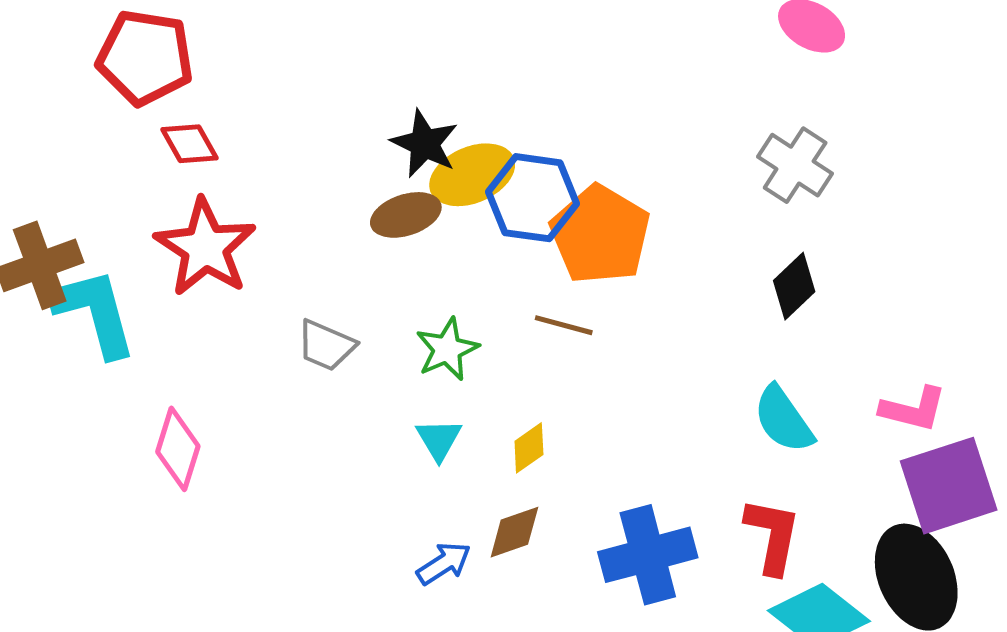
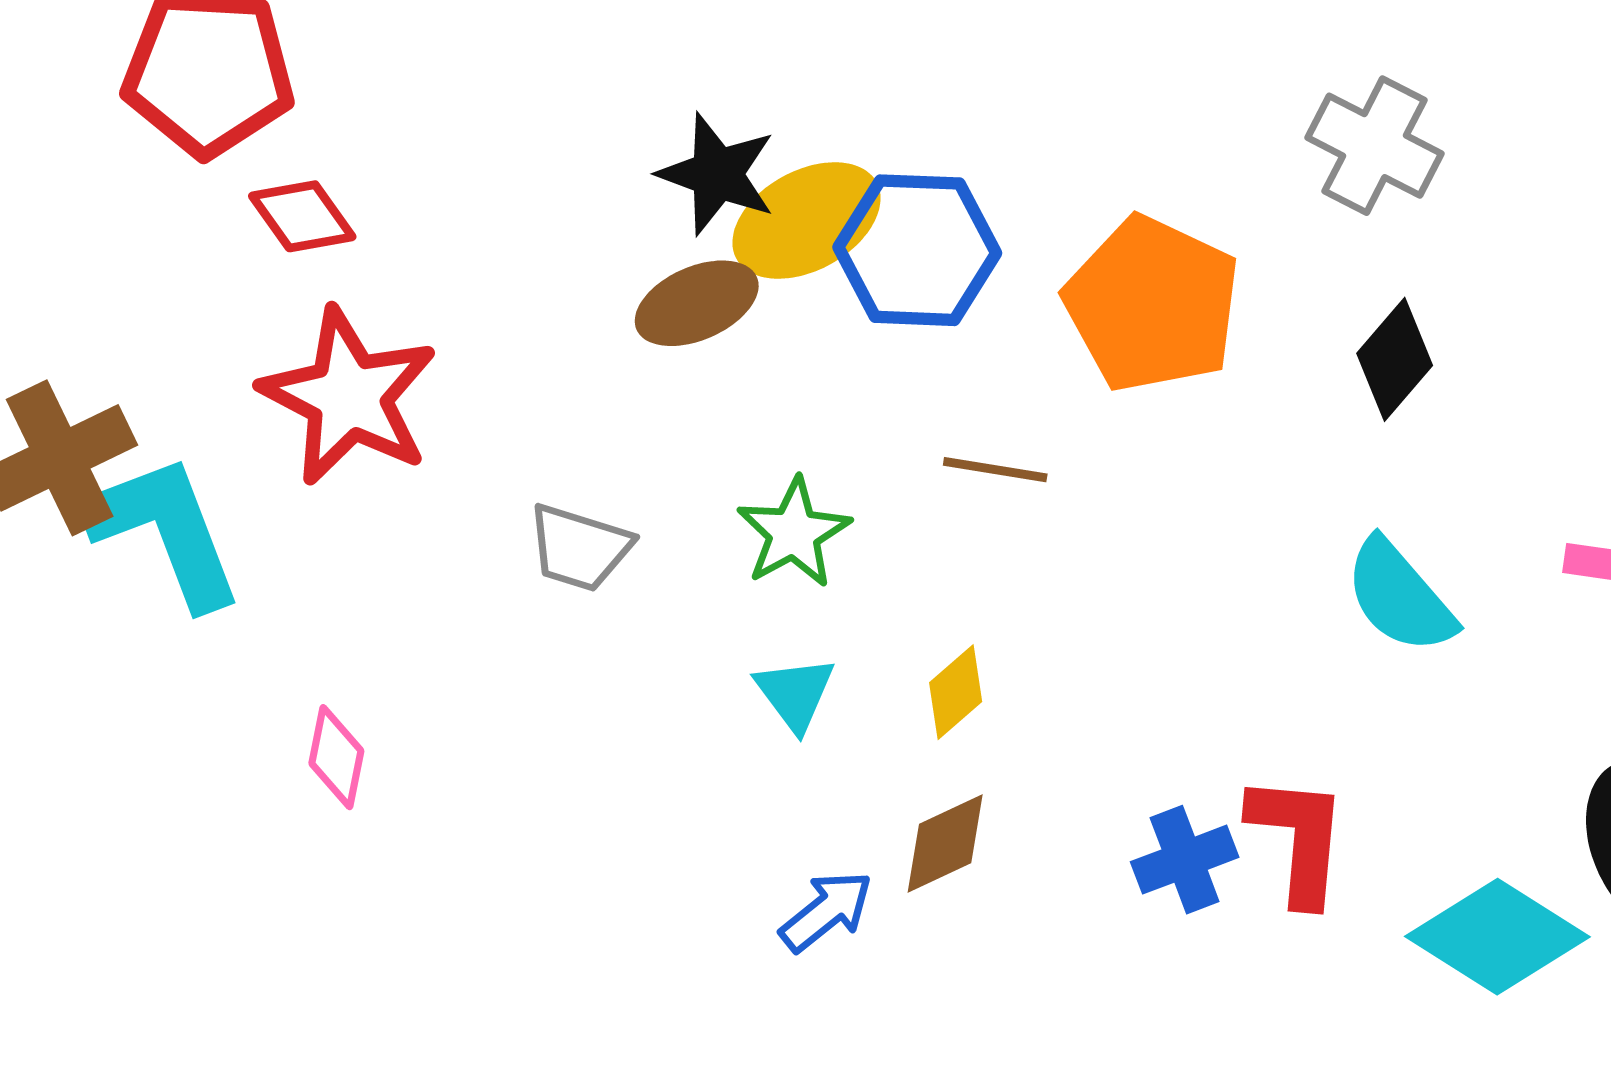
orange pentagon: (600, 235) -> (1152, 304), moved
pink diamond: (178, 449) -> (336, 757), size x0.7
red L-shape: (772, 536) -> (1298, 839), moved
blue cross: (648, 555) -> (1185, 860), size x0.6

